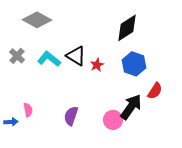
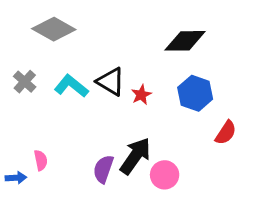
black diamond: (127, 28) -> (185, 41), turned 32
black arrow: (131, 107) -> (135, 156), moved

